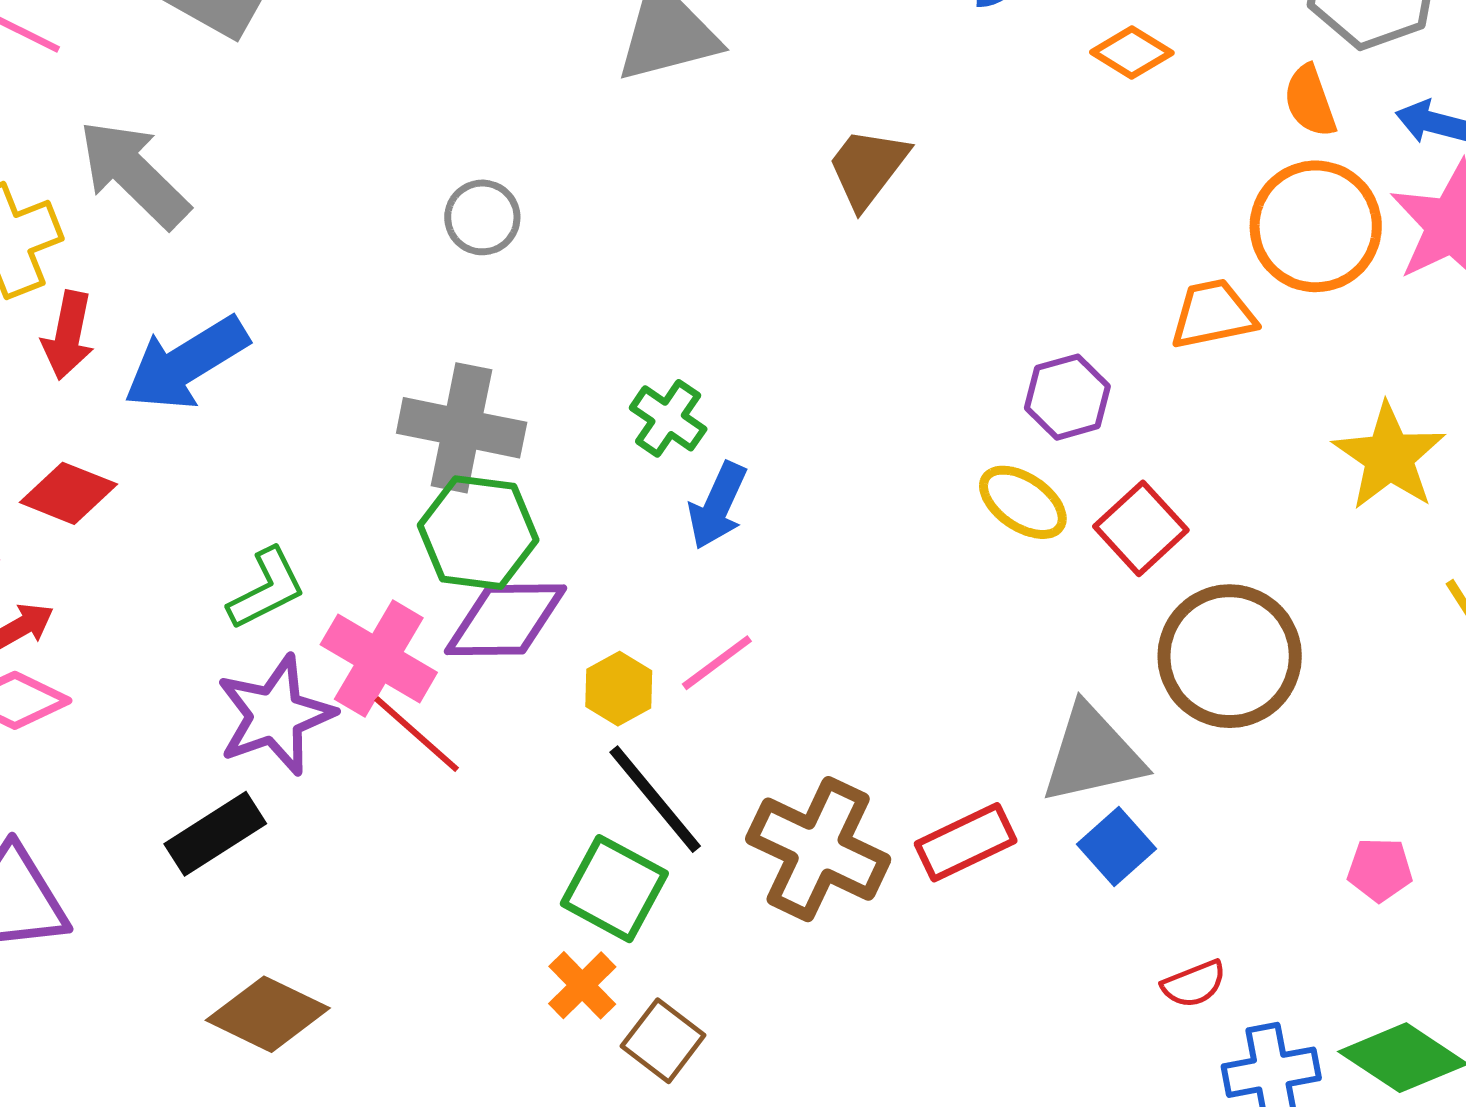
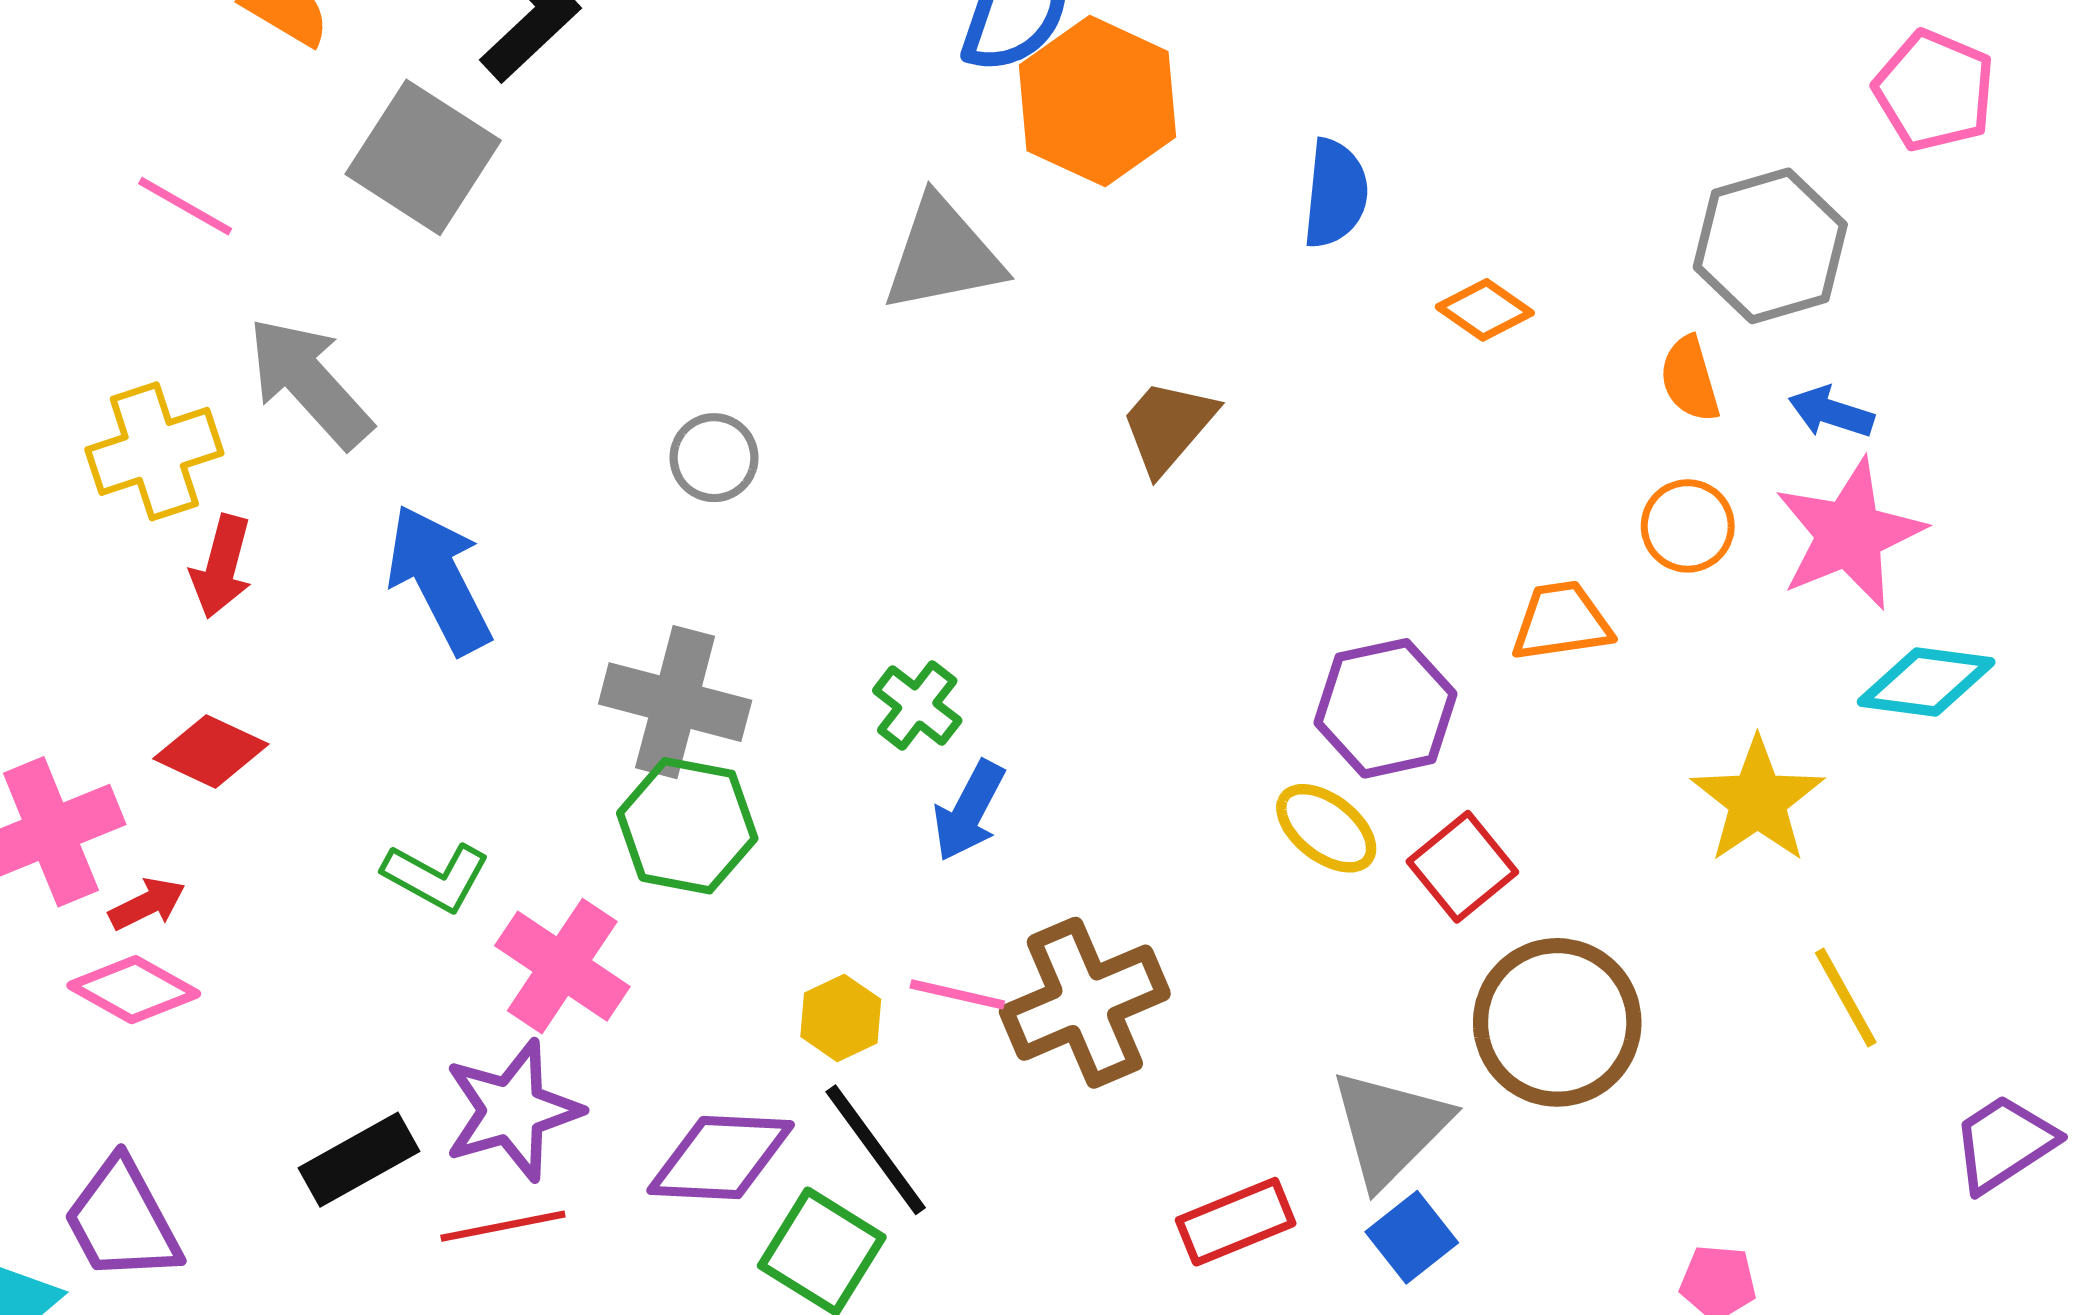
orange circle: (1316, 226) -> (1688, 526), size x0.6
blue arrow: (186, 363) -> (439, 579), moved, turned 91
purple hexagon: (1067, 397) -> (1385, 708), size x1.4
green L-shape: (267, 589) -> (436, 877), turned 52
purple diamond: (506, 620) -> (721, 1158), moved
pink line: (717, 663) -> (957, 994), turned 46
purple star: (275, 715) -> (512, 1111), moved
red line: (417, 734) -> (503, 1226), moved, turned -56
gray triangle: (1092, 754) -> (1390, 1128), turned -36
brown cross: (818, 849) -> (1085, 1003), moved, turned 38

